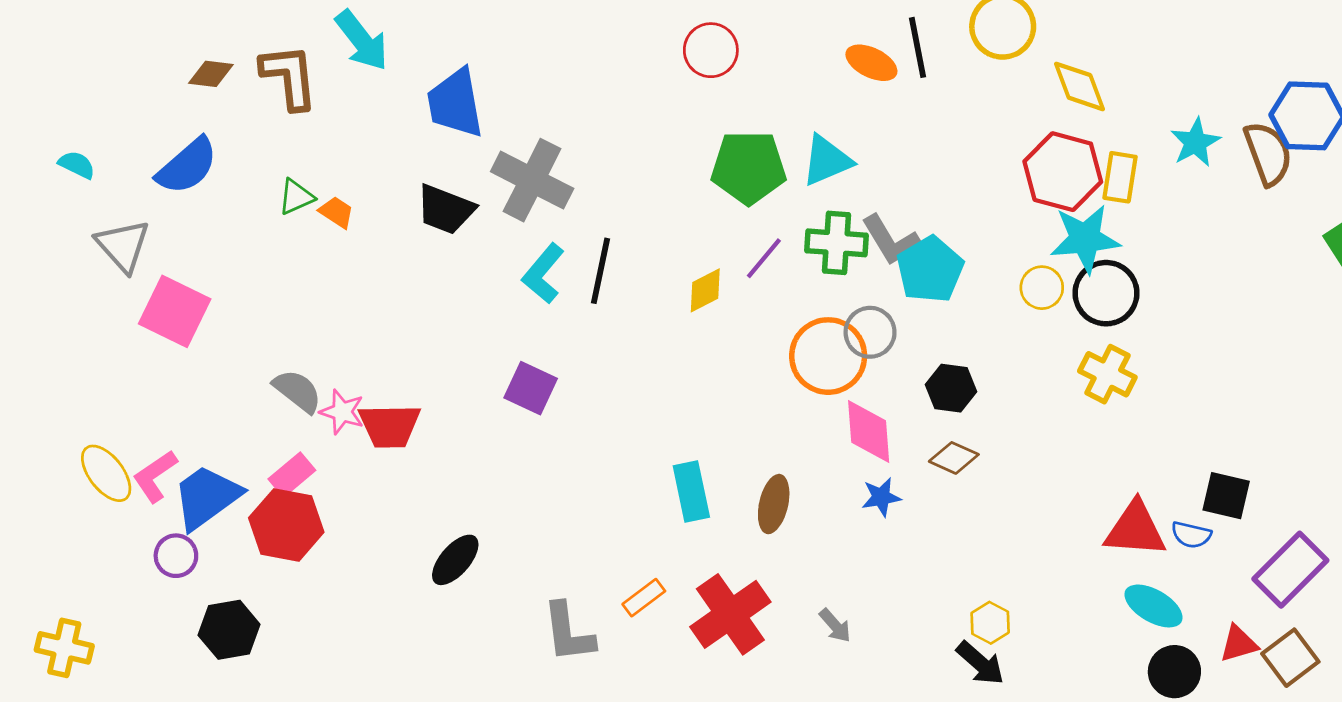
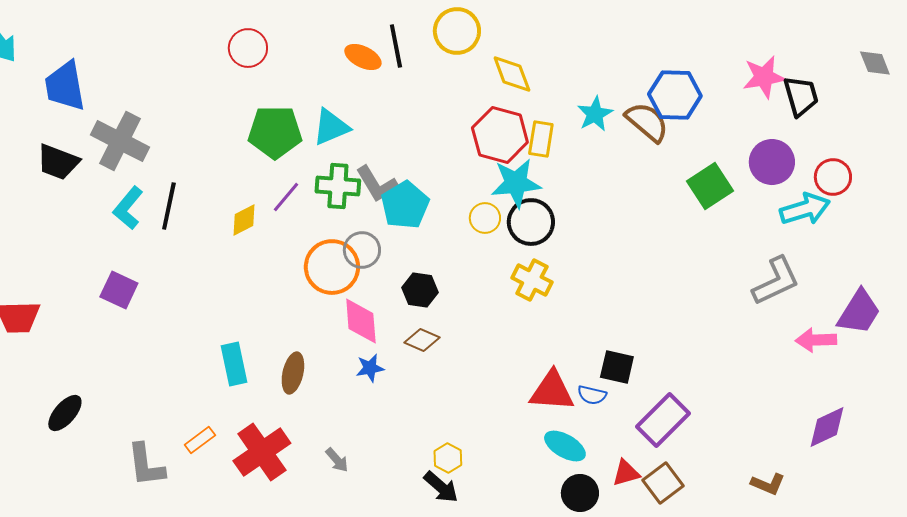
brown semicircle: (1268, 154) -> (647, 122), turned -30

